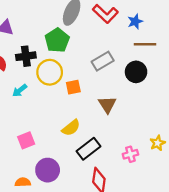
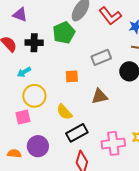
yellow circle: (50, 72) -> (34, 96), moved
brown triangle: (107, 105) -> (100, 96), turned 42
yellow semicircle: (71, 128) -> (64, 112), turned 78
pink cross: (130, 154) -> (113, 143), size x1.6

